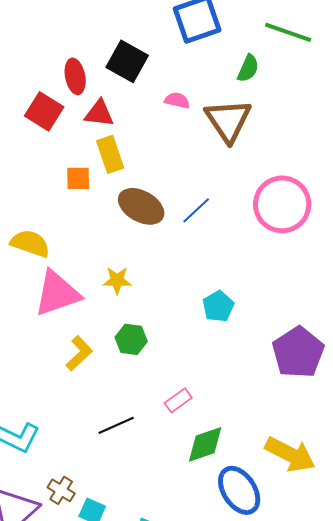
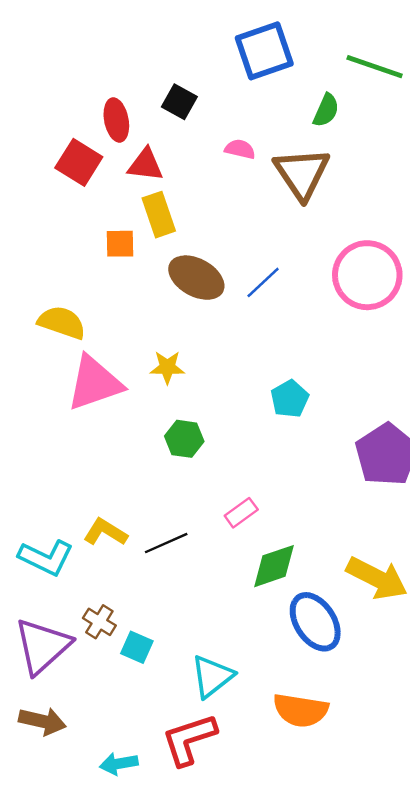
black square: (127, 61) -> (179, 102), size x0.7
yellow L-shape: (79, 353) -> (105, 532), moved, turned -105

